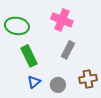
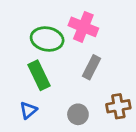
green ellipse: (17, 26) -> (47, 39), moved
blue triangle: (34, 82) -> (28, 110), moved

